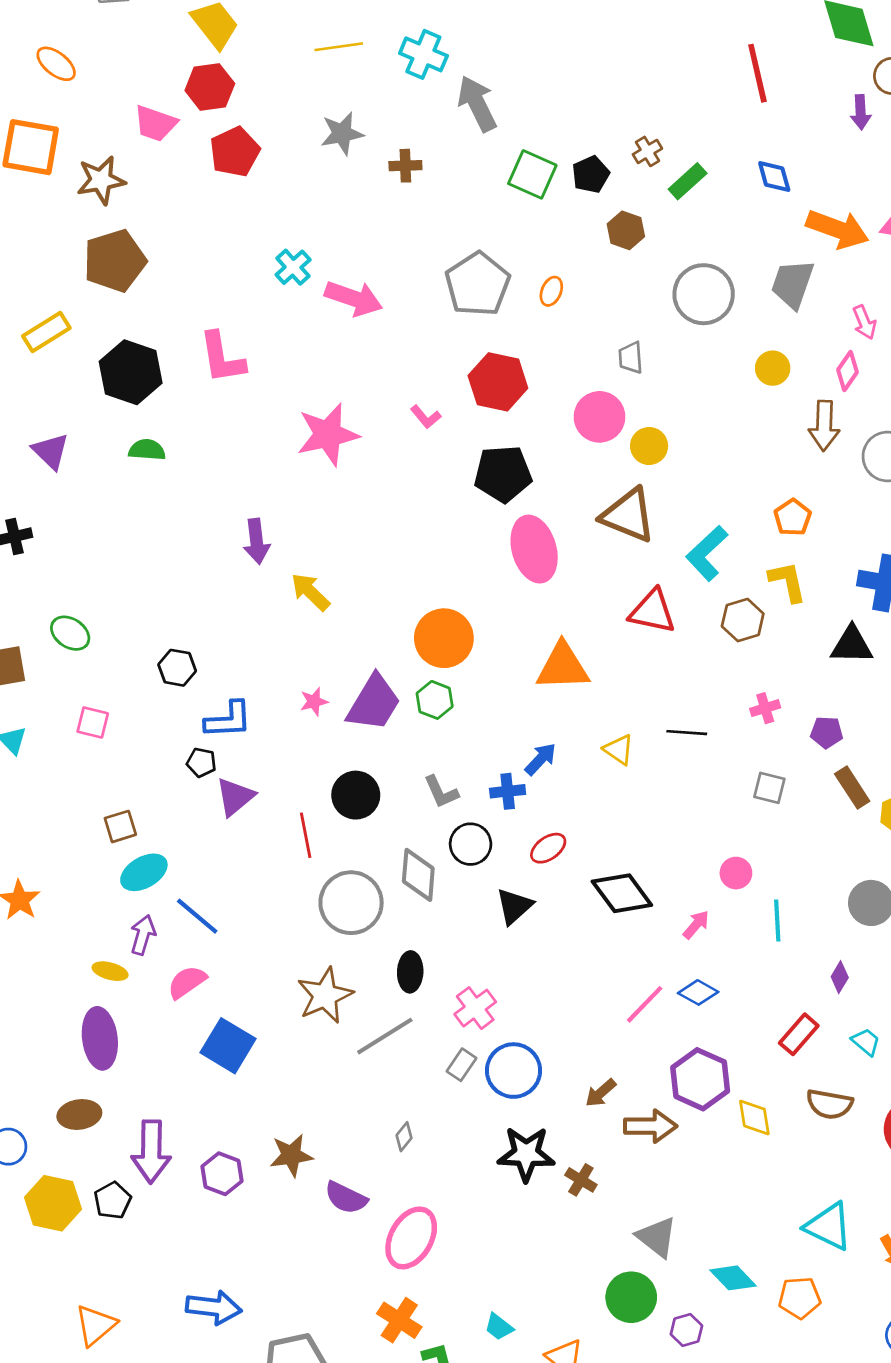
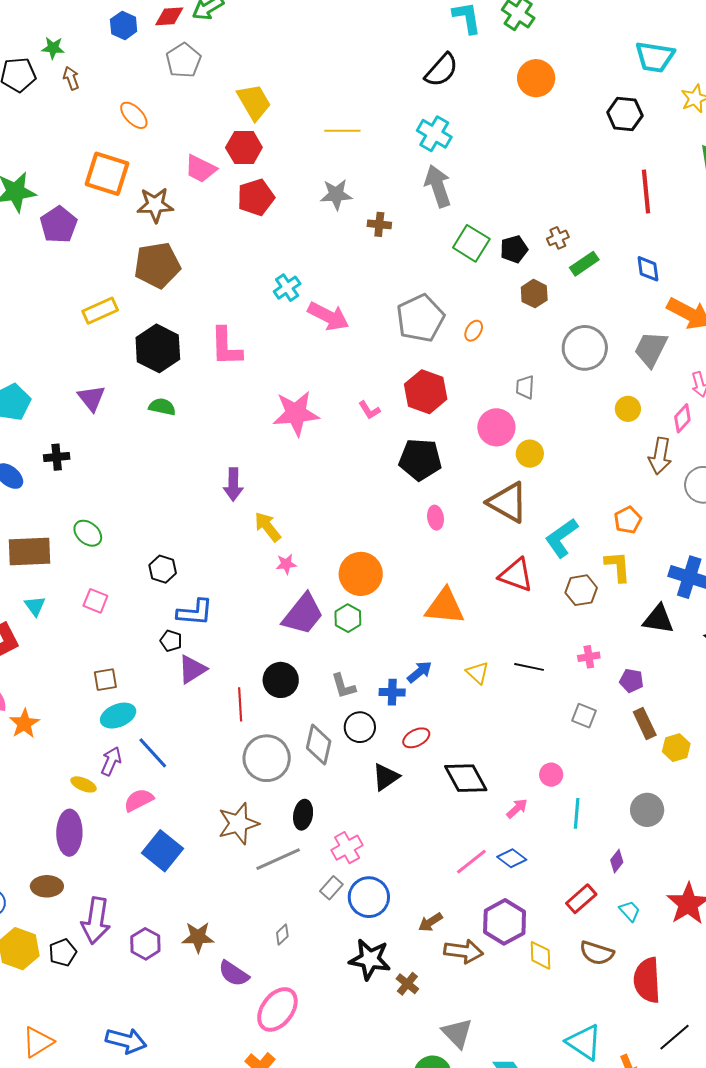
cyan cross: (423, 54) -> (434, 134), moved
pink ellipse: (534, 549) -> (436, 518), size x0.5
pink star: (314, 702) -> (286, 564), moved

